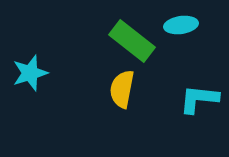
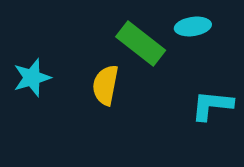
yellow semicircle: (122, 89) -> (105, 85), moved

